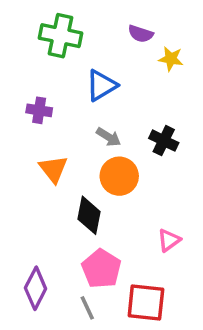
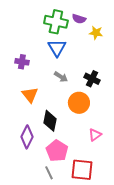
green cross: (61, 36) -> (56, 22), moved
blue triangle: (101, 85) -> (57, 48), turned -30
orange circle: (119, 176) -> (79, 103), moved
purple diamond: (36, 288) -> (27, 137), moved

